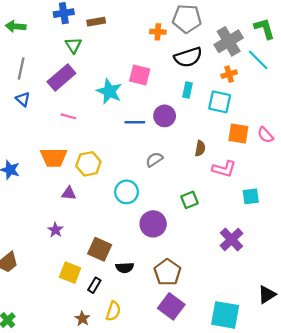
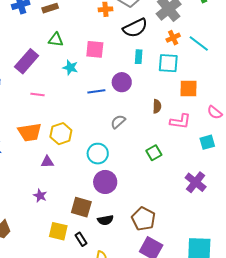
green triangle: (73, 45) -> (56, 40), moved, turned -42
cyan line: (258, 60) -> (199, 43), moved
cyan star: (109, 91) -> (70, 68), size x0.7
pink semicircle: (265, 135) -> (215, 112), moved
purple circle: (153, 224) -> (105, 182), moved
black rectangle: (94, 285) -> (81, 239), turned -56

